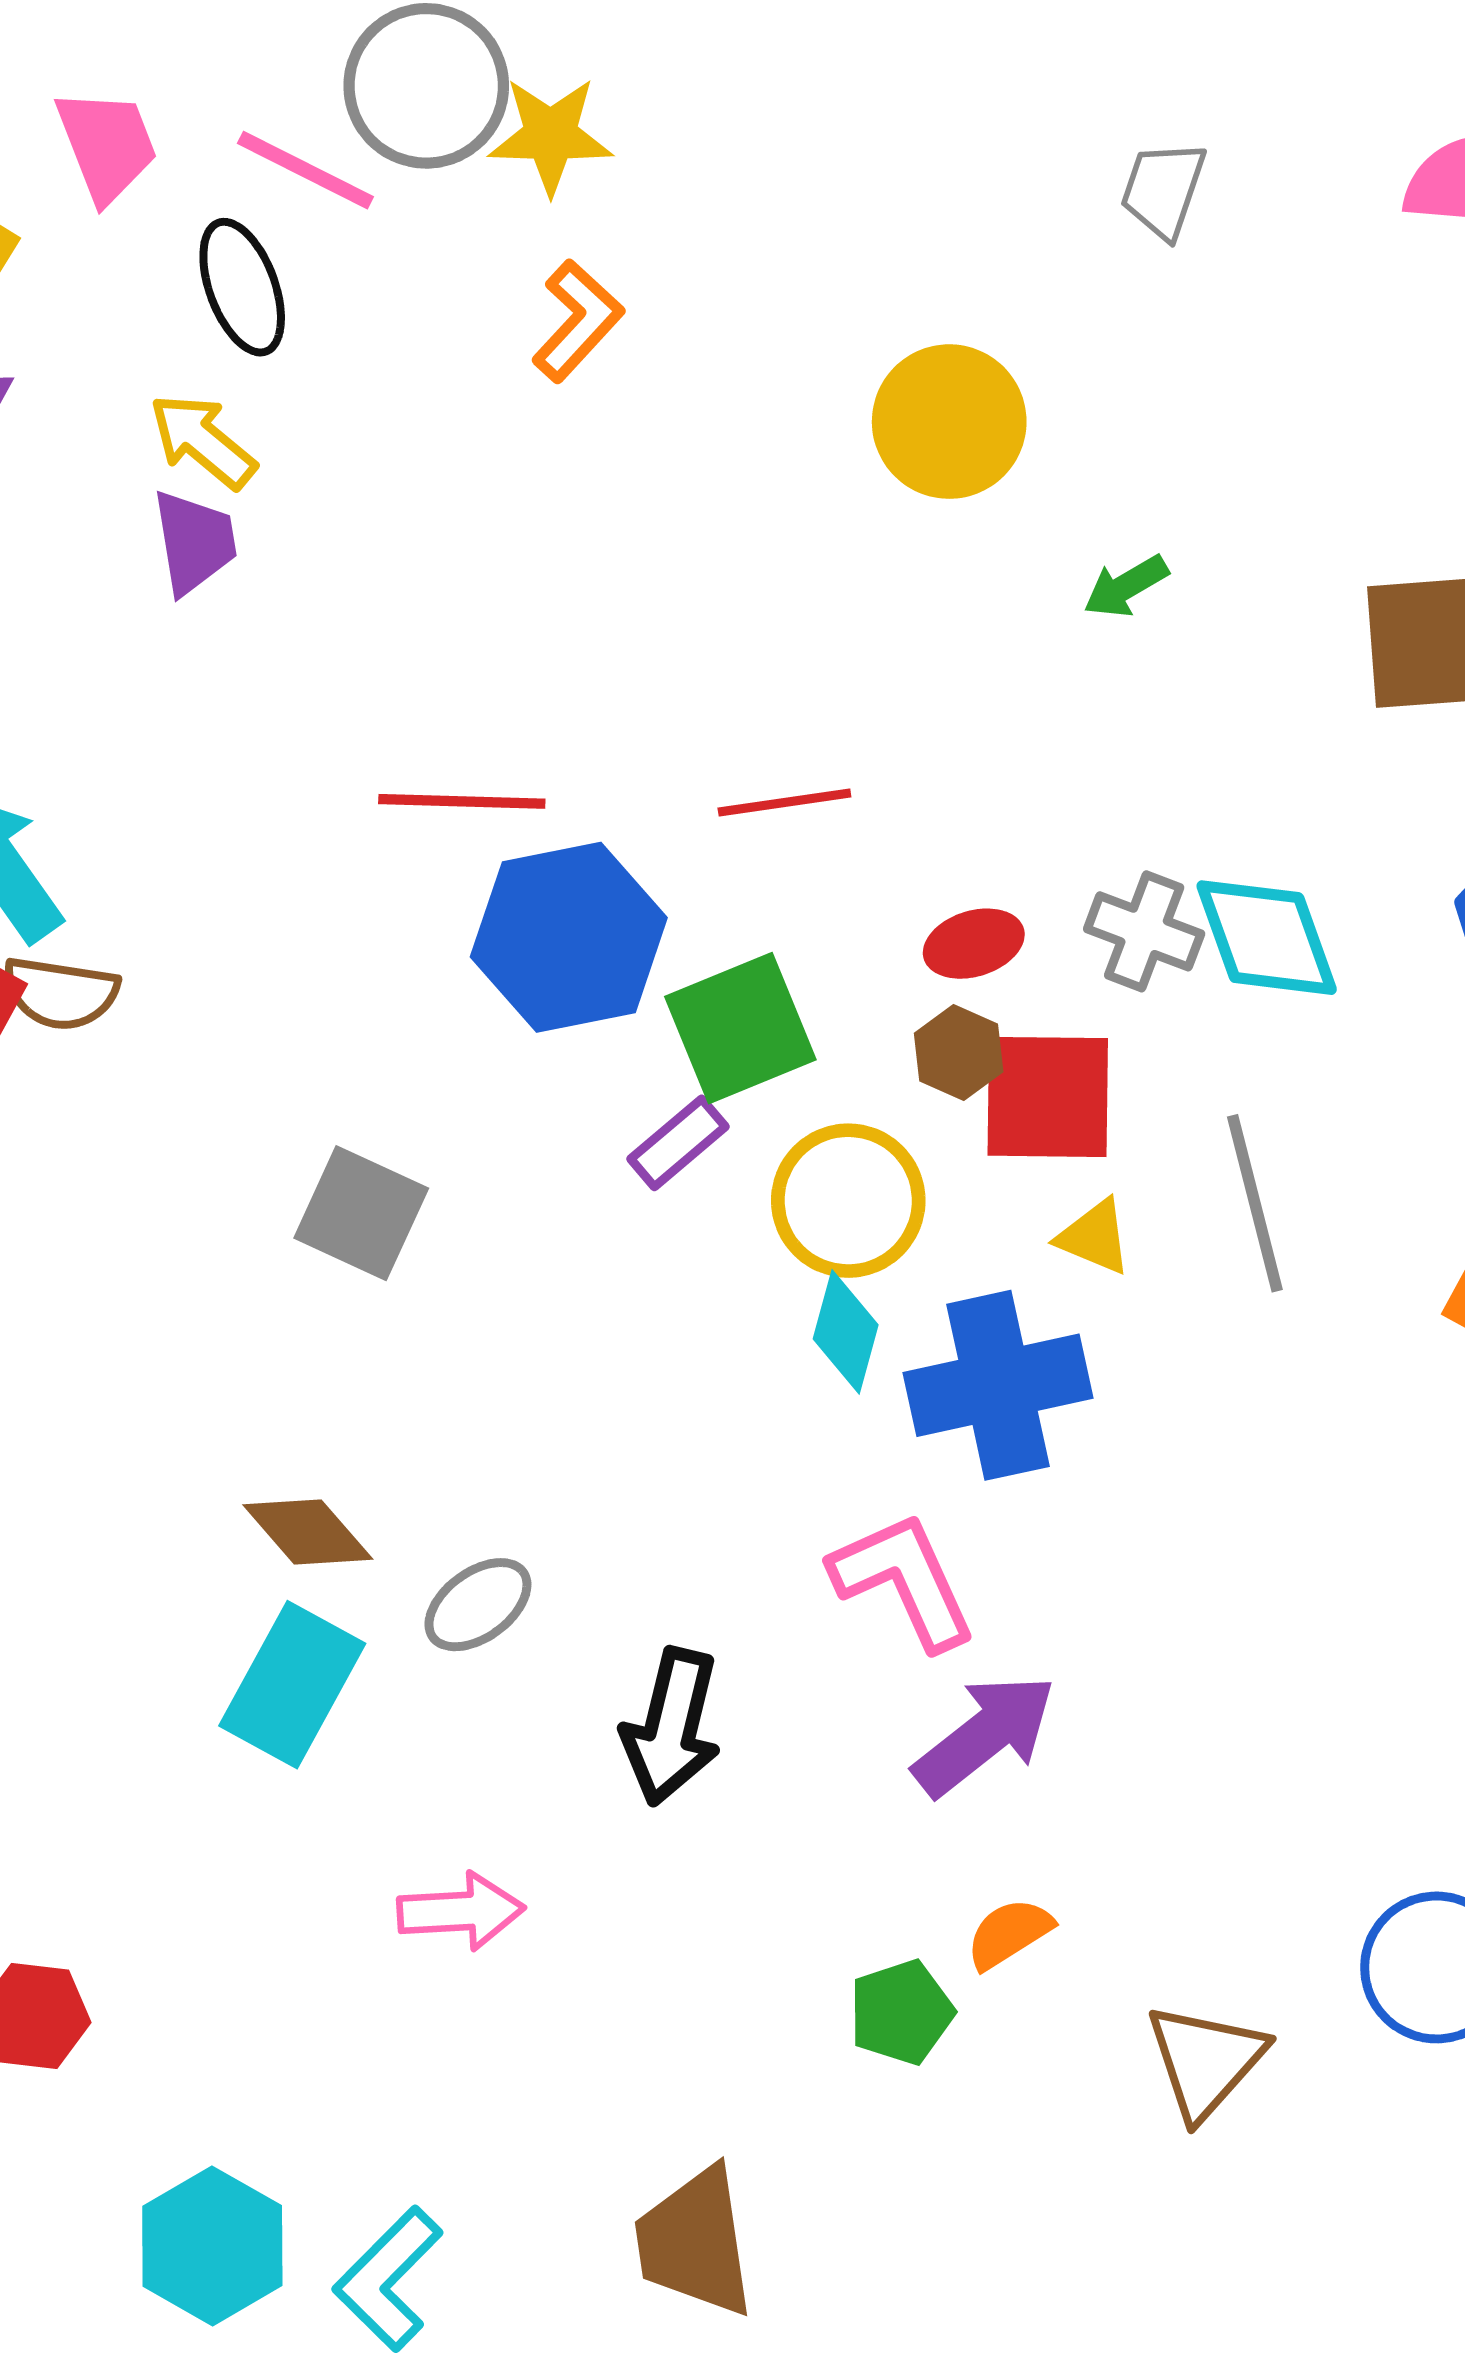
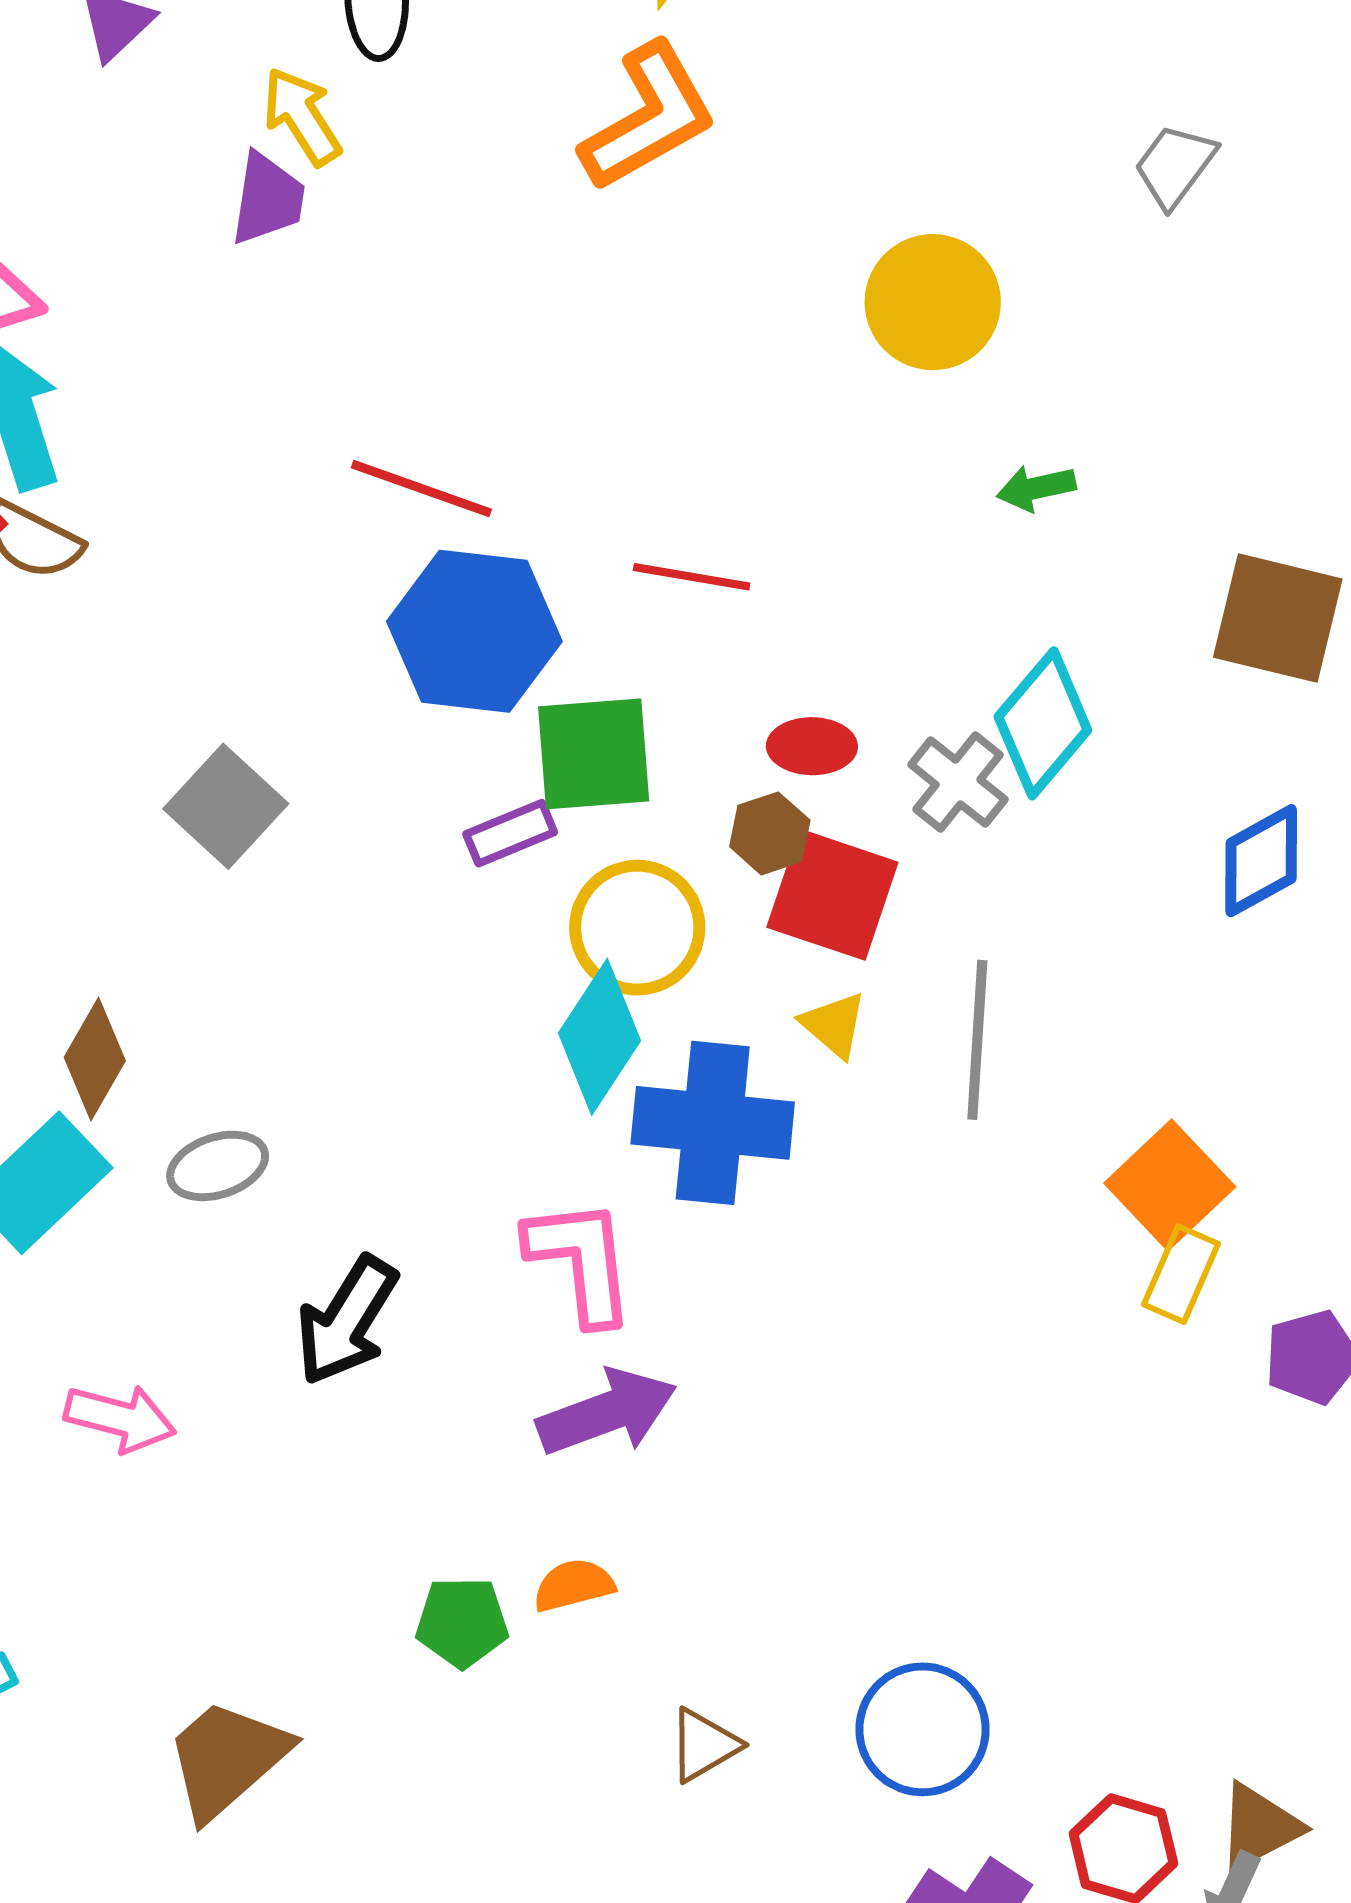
orange L-shape: (578, 321) -> (649, 117), size x1.5
cyan diamond: (1267, 938) -> (1043, 723), moved, turned 42
cyan diamond: (846, 1332) -> (599, 1037), size x1.4
brown diamond: (308, 1532) -> (95, 1059), turned 53
brown triangle: (1206, 2061) -> (704, 1745), size x0.7
brown trapezoid: (695, 2242) -> (227, 1759), turned 39

